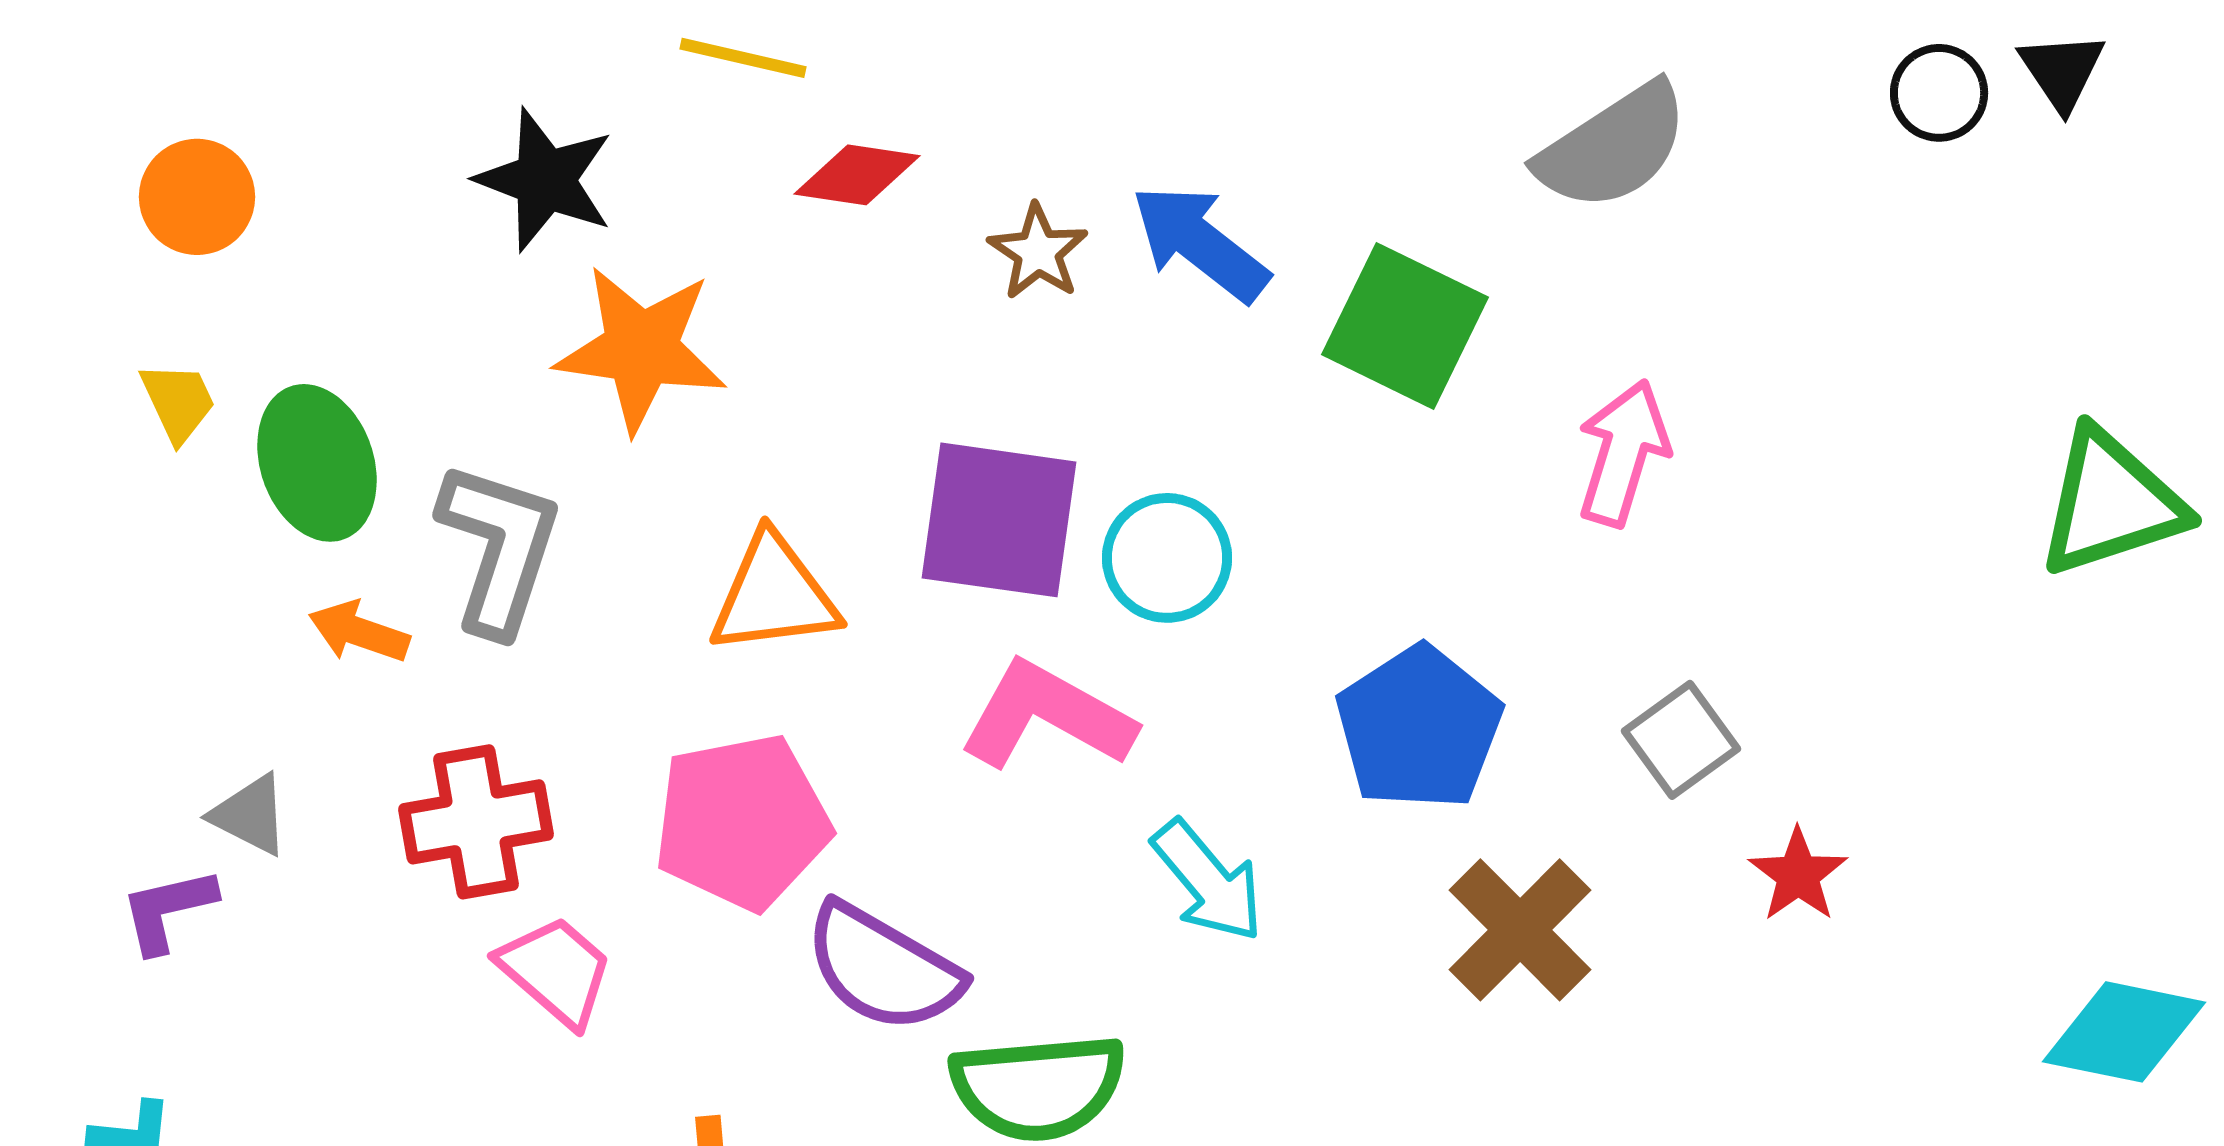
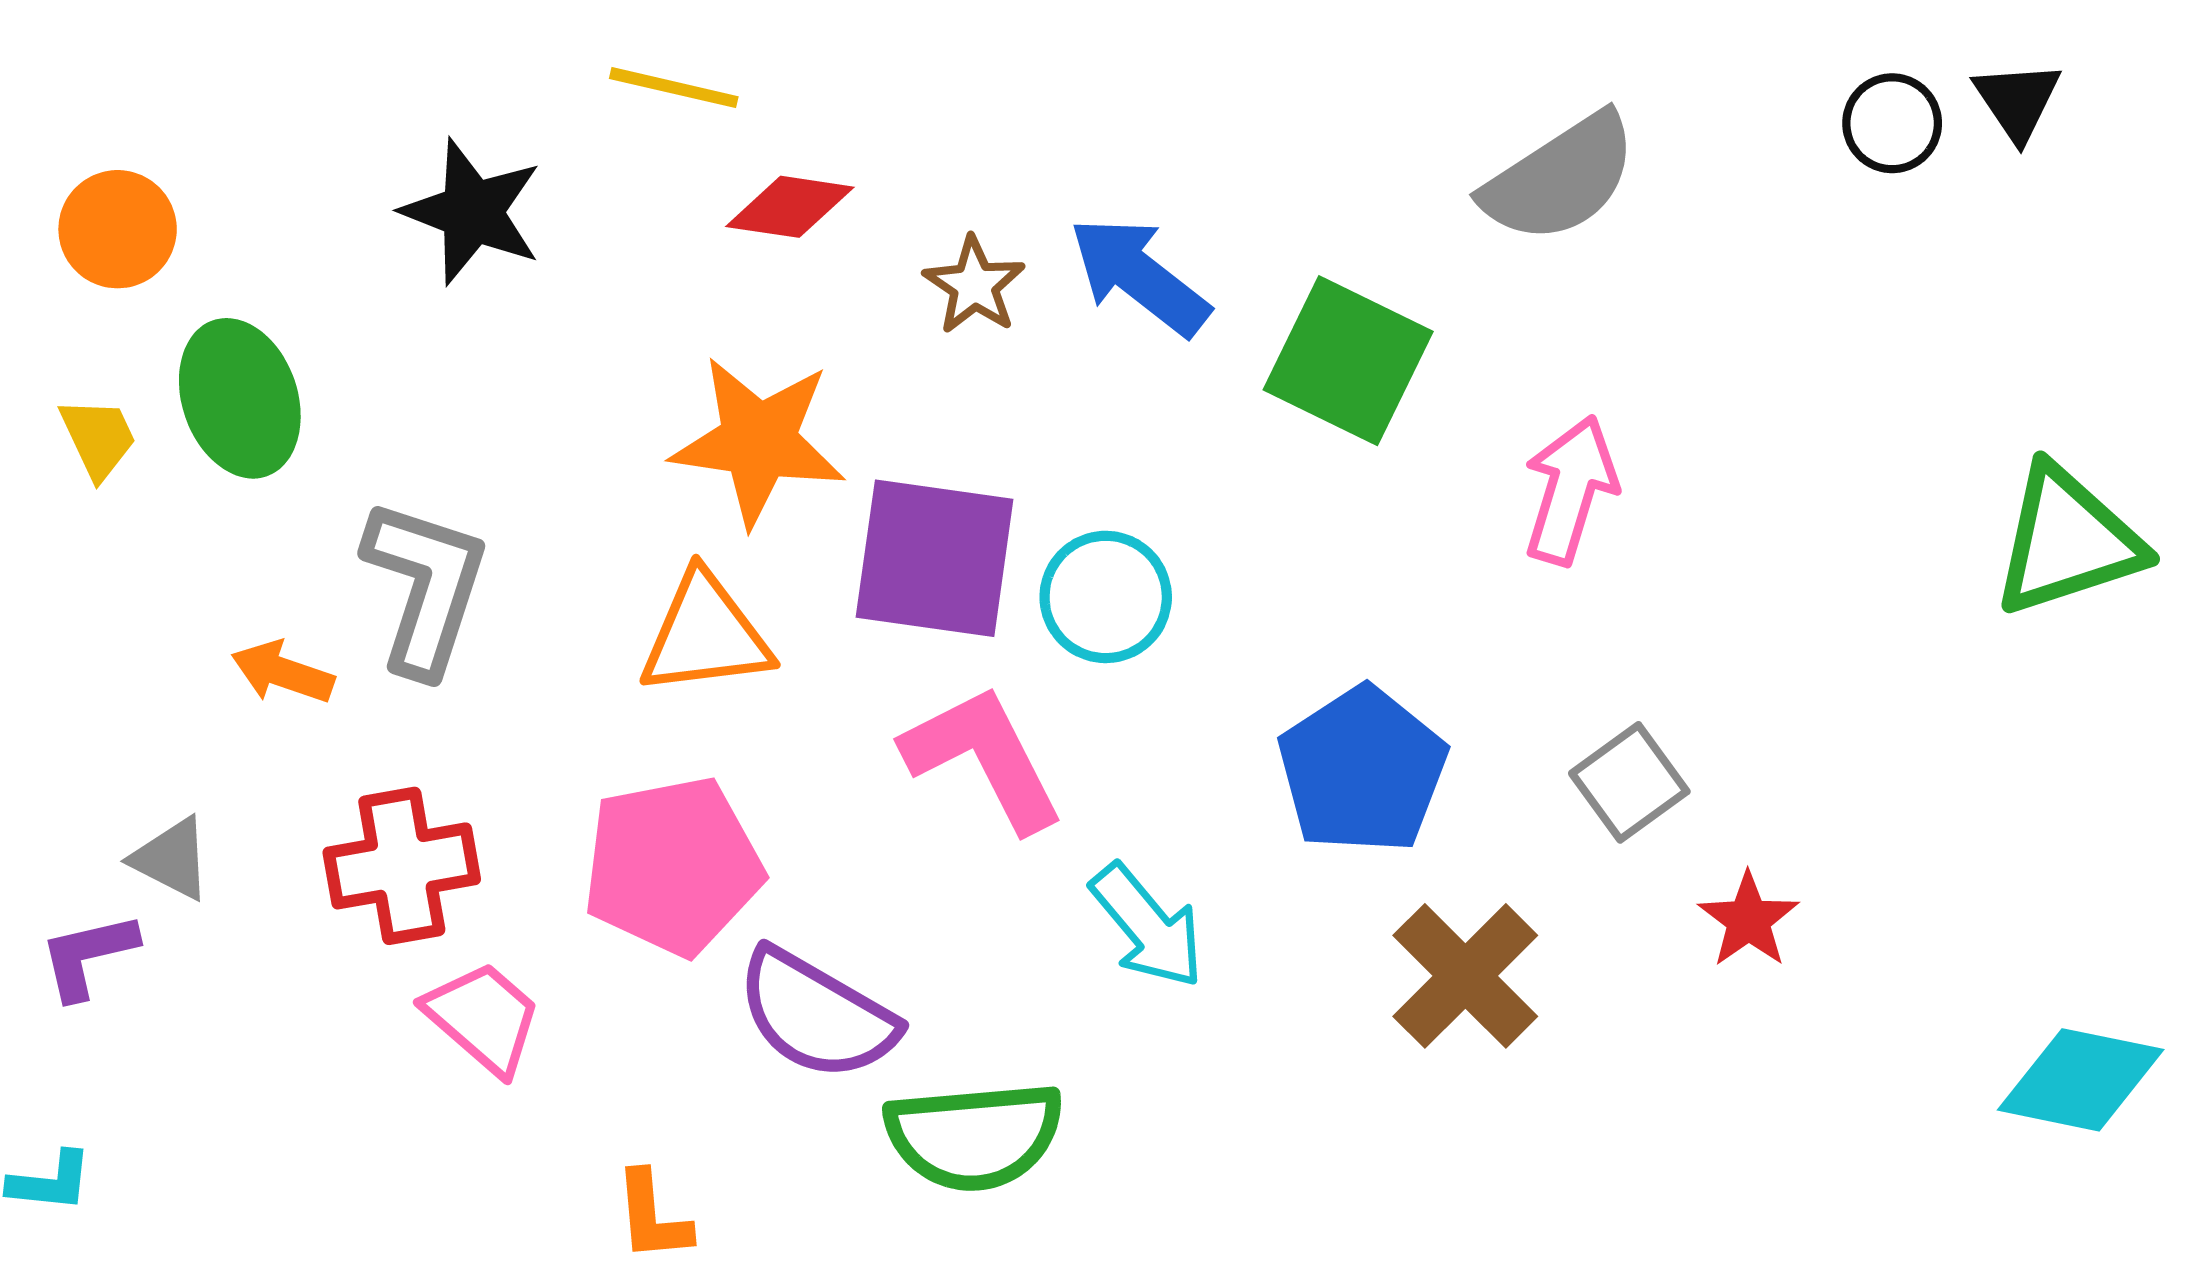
orange star: (641, 349) -> (758, 441), moved
green ellipse: (317, 463) -> (240, 398), moved
pink L-shape: (1047, 716) -> (983, 758), turned 34

